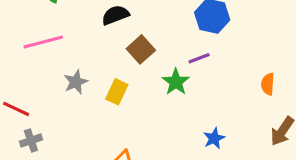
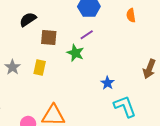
brown square: (141, 49) -> (49, 37), turned -30
orange semicircle: (268, 84) -> (131, 15), moved

